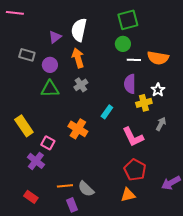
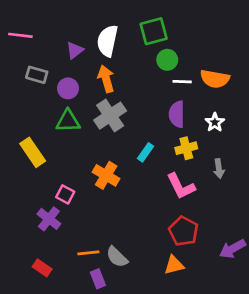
pink line: (15, 13) -> (20, 35), moved
green square: (128, 20) -> (154, 31), moved
gray cross: (81, 85) -> (110, 116), size x1.6
yellow cross: (144, 103) -> (186, 148), moved
gray arrow: (161, 124) -> (219, 169), turned 144
yellow rectangle: (24, 126) -> (33, 152), moved

